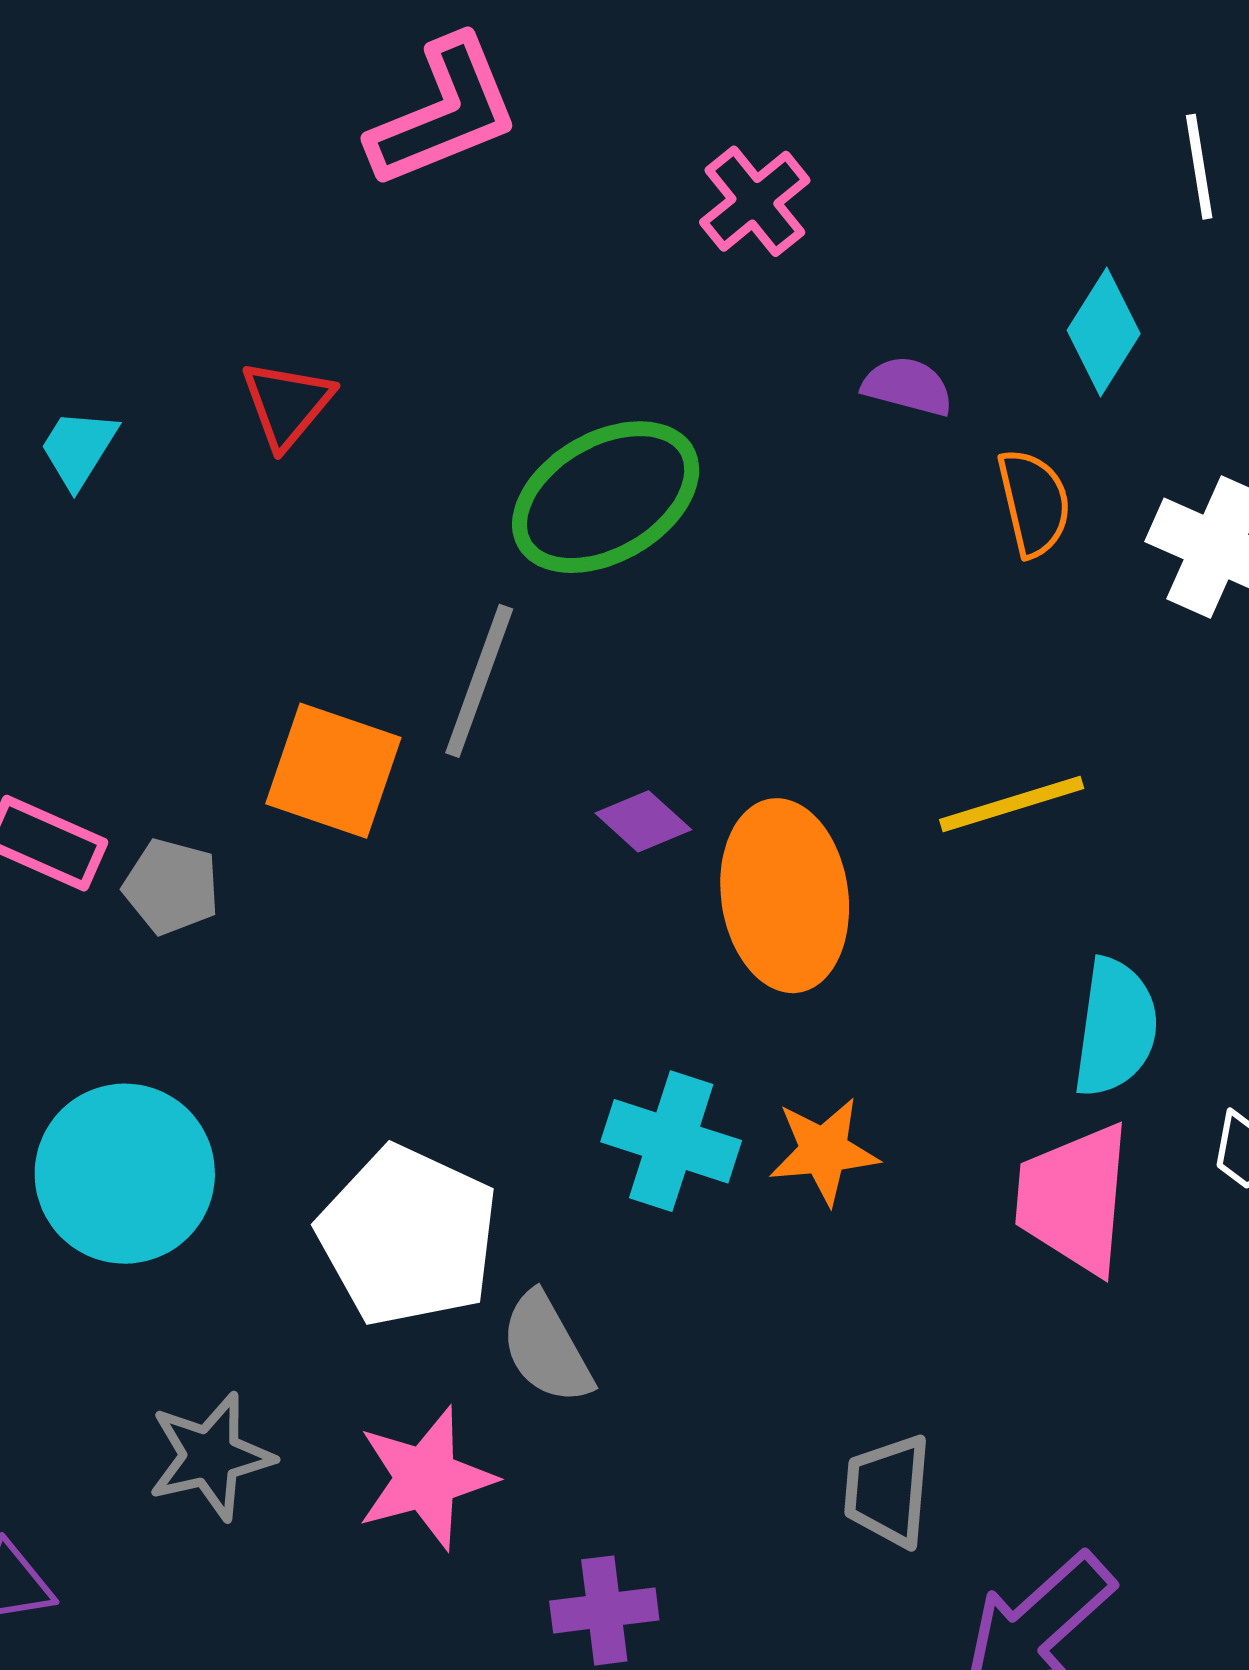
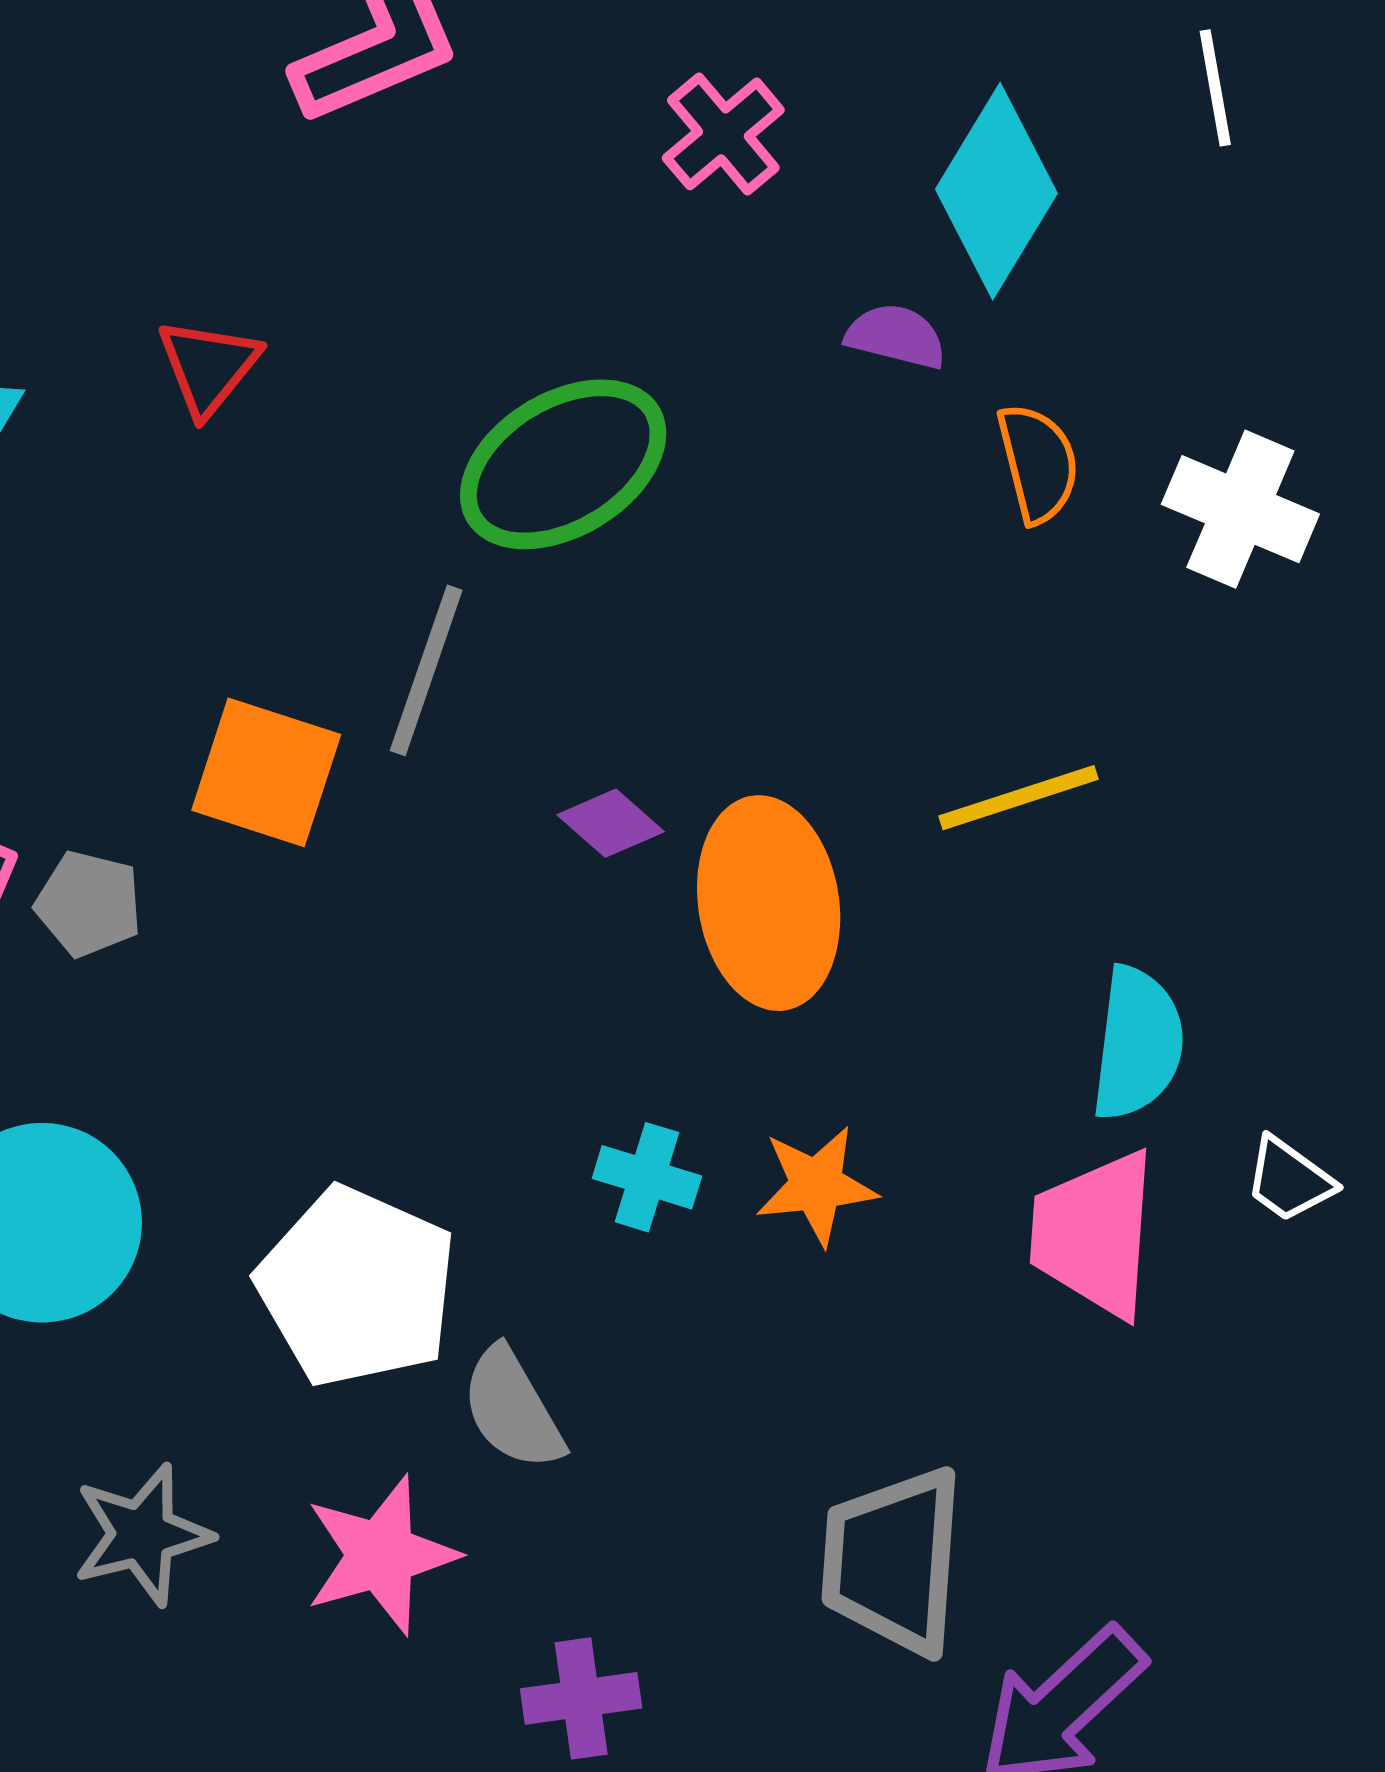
cyan diamond: (1104, 332) -> (996, 191), moved, size x1.5
cyan cross: (671, 1141) -> (647, 1177), size x0.7
gray trapezoid: (888, 1491) -> (893, 1561), size x1.5

